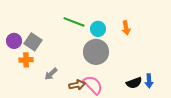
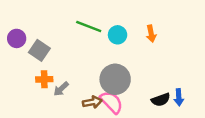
purple circle: (14, 41) -> (17, 38), moved
gray circle: (96, 52) -> (115, 79), moved
orange cross: (26, 60) -> (44, 79), moved

